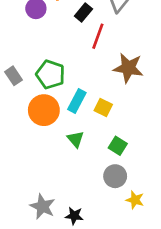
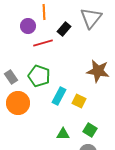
red line: (98, 36) -> (43, 43), moved, turned 54
orange circle: (44, 110) -> (18, 103), moved
green triangle: (76, 139) -> (63, 134), moved, turned -48

